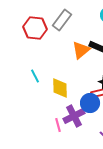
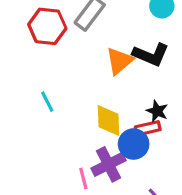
yellow diamond: (60, 88) -> (108, 120), moved

